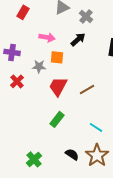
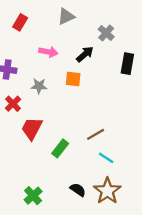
gray cross: (86, 16) -> (106, 33), moved
orange square: (57, 57) -> (73, 79), moved
red trapezoid: (58, 86) -> (32, 128), moved
brown line: (87, 89) -> (96, 134), moved

